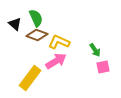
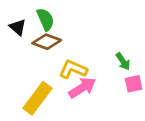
yellow L-shape: (59, 42) -> (73, 69), moved
pink arrow: (56, 61) -> (82, 88), moved

